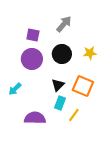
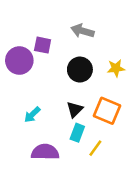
gray arrow: (64, 24) -> (82, 31), turned -114
purple circle: (32, 59) -> (19, 61), moved
cyan arrow: (15, 89) -> (32, 115), moved

